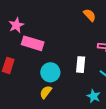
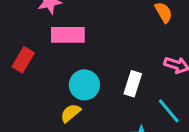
pink rectangle: (33, 43) -> (68, 35), turned -30

